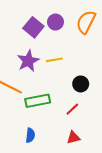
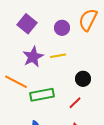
purple circle: (55, 22) -> (62, 28), moved
purple square: (33, 27) -> (27, 24), moved

